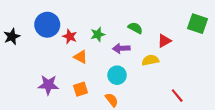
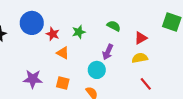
purple arrow: (121, 48) -> (108, 52), moved, turned -63
yellow semicircle: (150, 60) -> (140, 58), moved
orange square: (81, 89) -> (63, 83), turned 32
red line: (177, 96) -> (146, 84), moved

